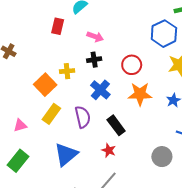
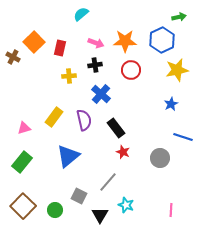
red rectangle: (58, 26) -> (60, 48), moved
orange square: (45, 85) -> (34, 42), moved
orange star: (140, 94) -> (125, 41), moved
red star: (109, 150) -> (123, 152), moved

